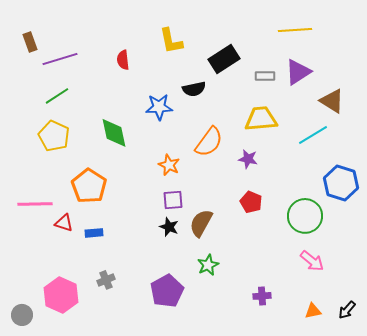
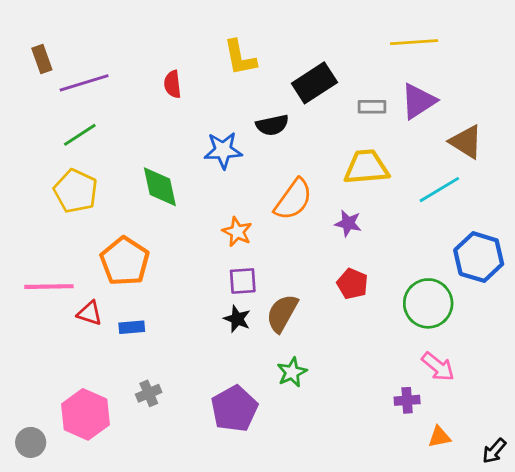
purple cross: (262, 296) -> (407, 400), moved
black arrow: (347, 310) -> (494, 451), moved

